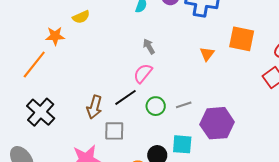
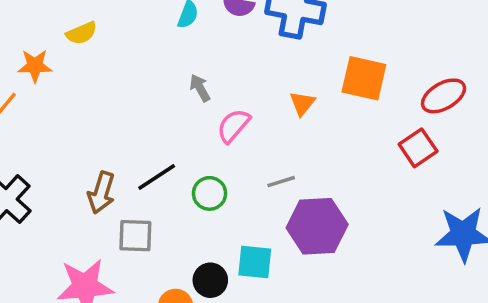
pink semicircle: (143, 73) -> (233, 126), moved
gray line: (184, 105) -> (281, 182), moved

